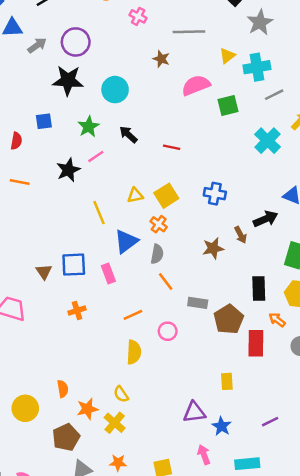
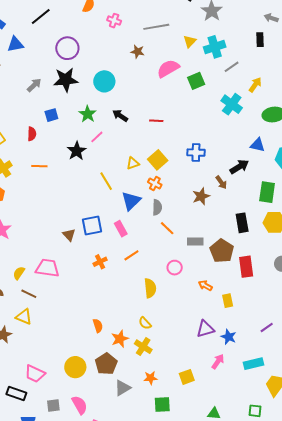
gray arrow: (37, 45) -> (34, 85), moved
orange line: (133, 315) -> (131, 255), moved
orange arrow: (277, 320) -> (205, 285), moved
yellow circle: (25, 408) -> (75, 367), moved
pink arrow: (204, 455) -> (218, 361), turned 63

